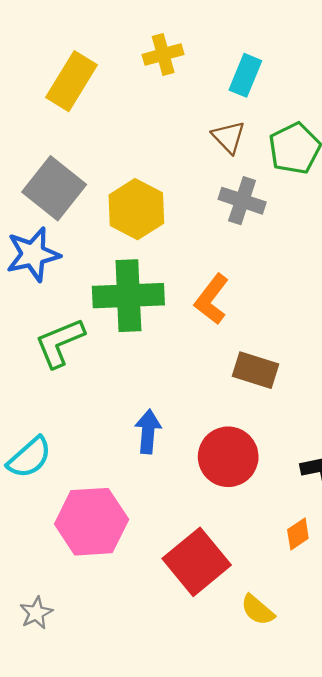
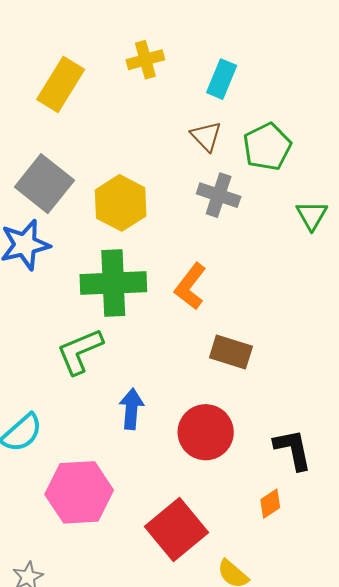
green L-shape: (60, 343) -> (80, 351), moved

